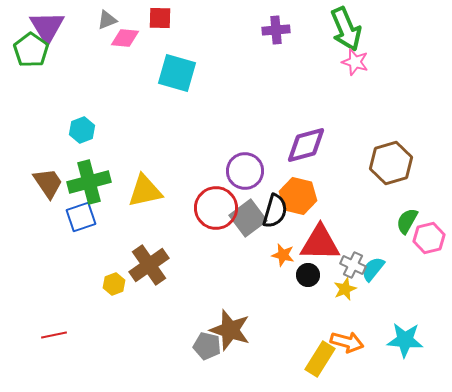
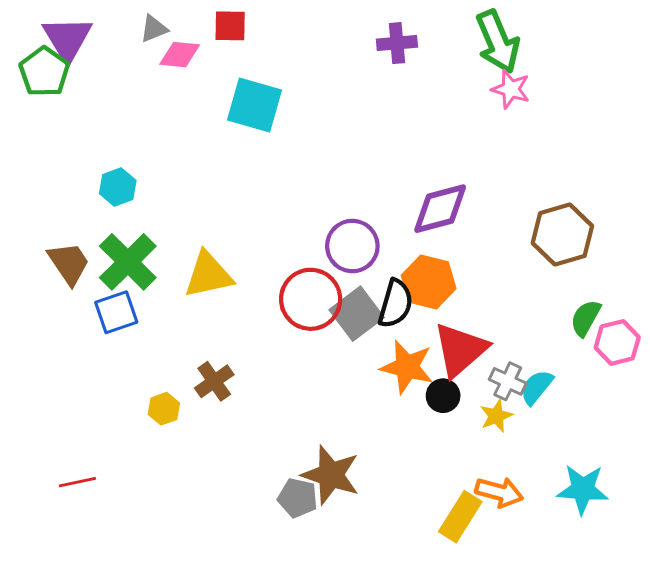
green cross: (89, 182) -> (128, 262), turned -30
red triangle: (320, 243) -> (460, 350), turned -42
orange star: (283, 255) -> (407, 367), size x1.6
brown cross: (149, 265) -> (214, 381), size x0.7

